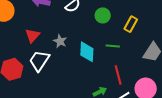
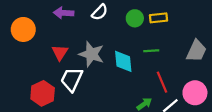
yellow rectangle: (131, 24) -> (158, 18), moved, turned 63
gray star: (60, 41) -> (91, 54), size x1.6

